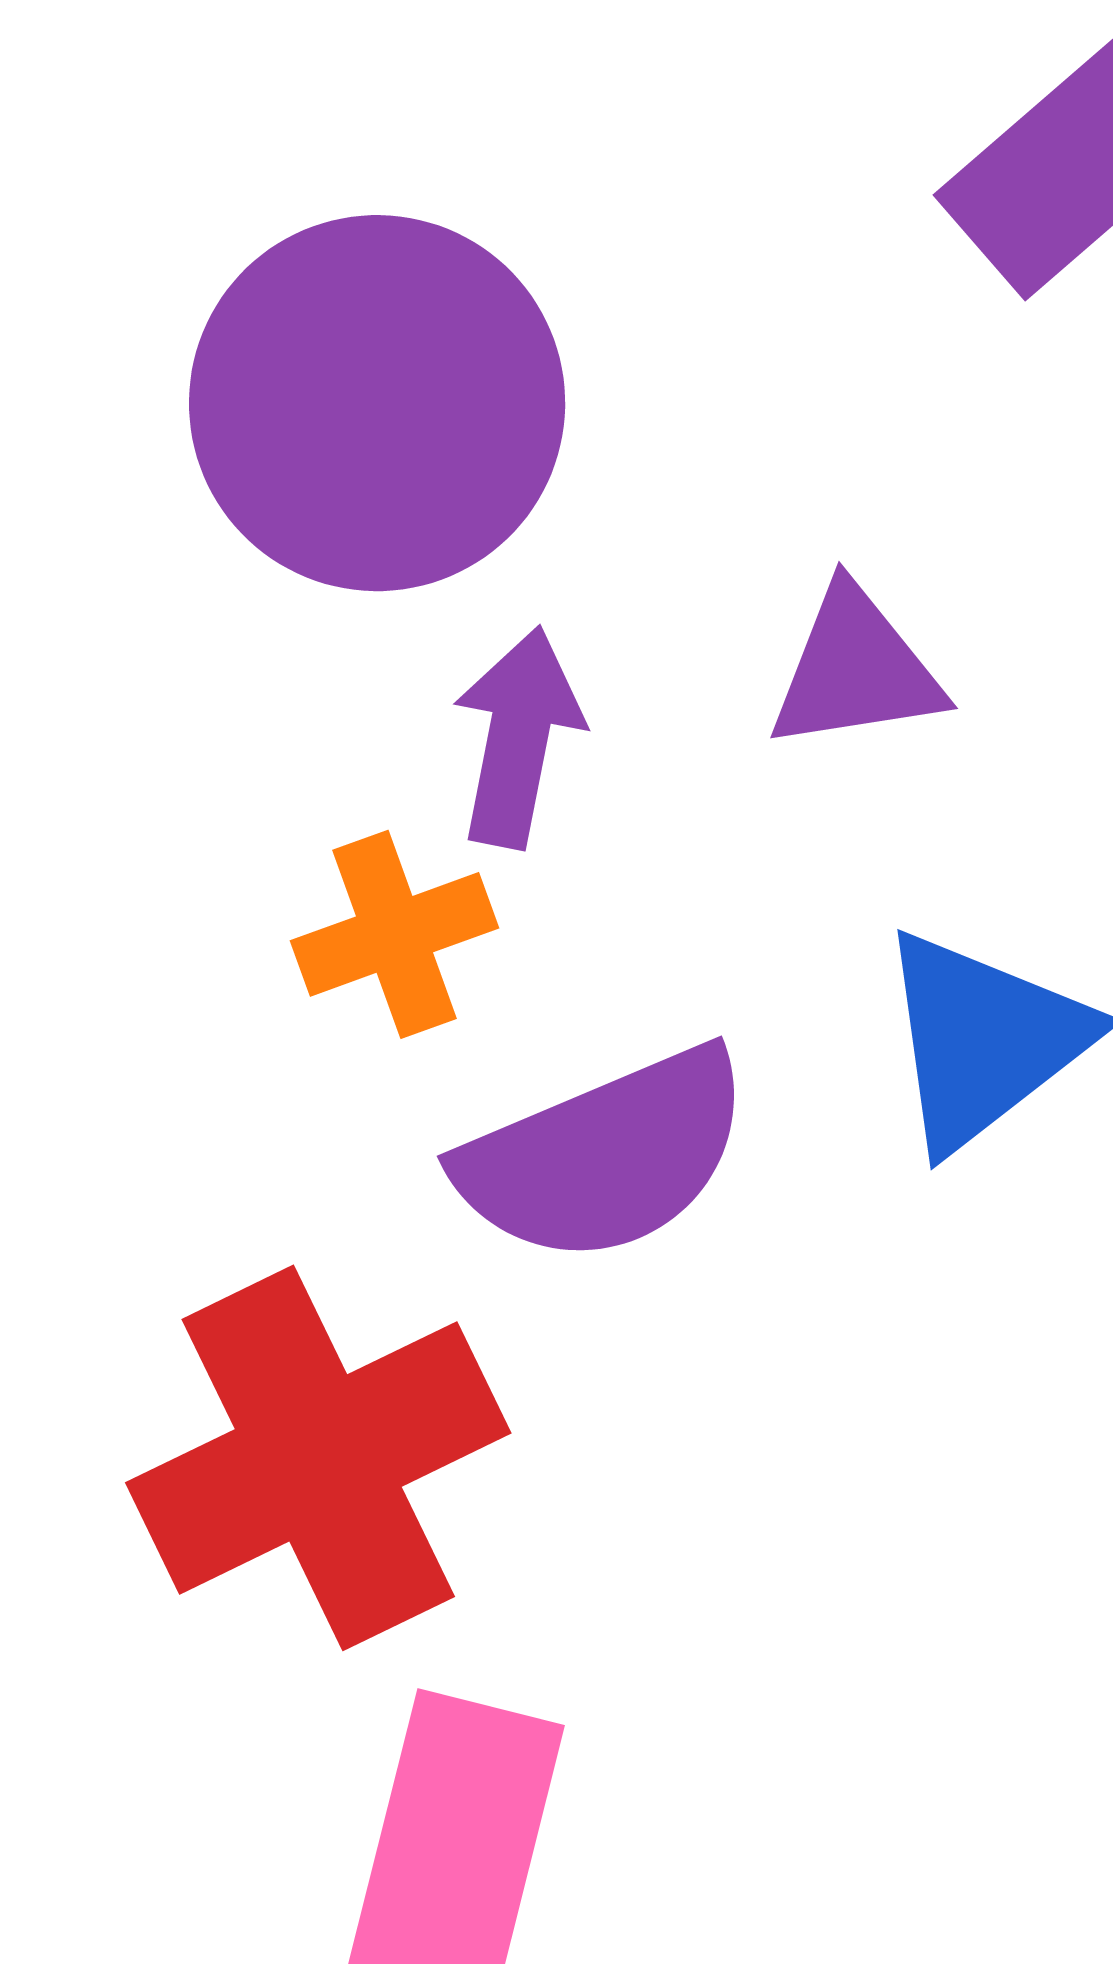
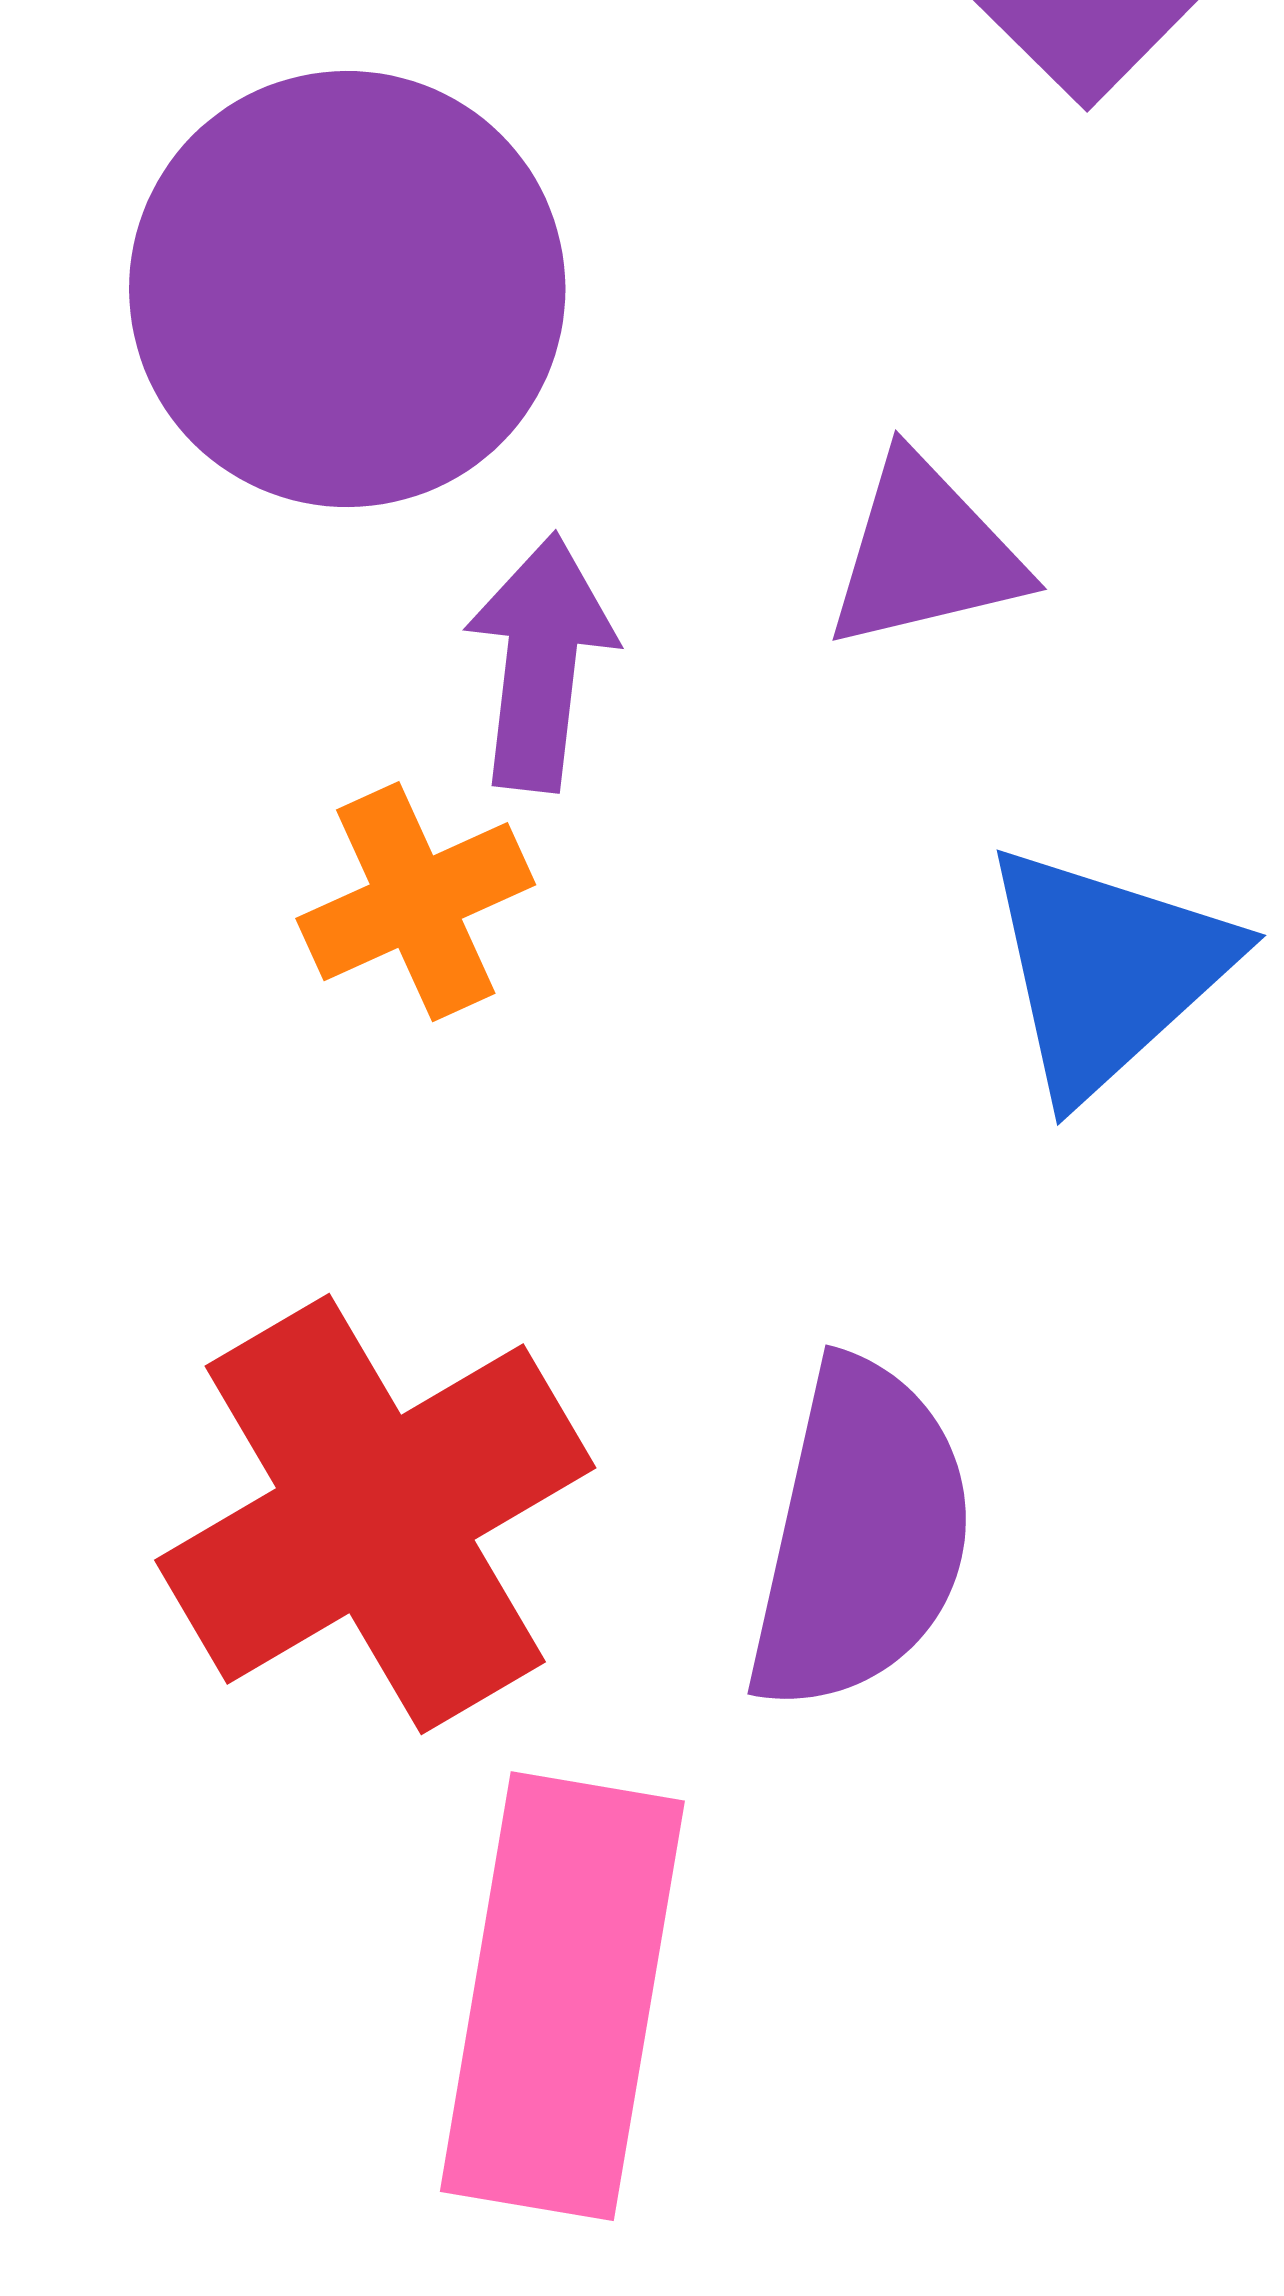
purple semicircle: (605, 1156) -> (861, 1536), moved, turned -50

